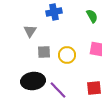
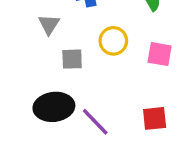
yellow circle: (67, 55) -> (113, 41), moved

